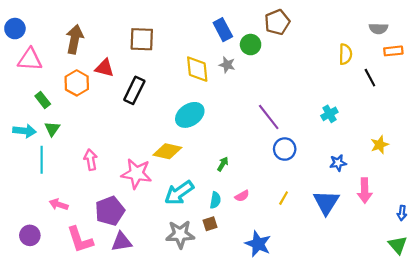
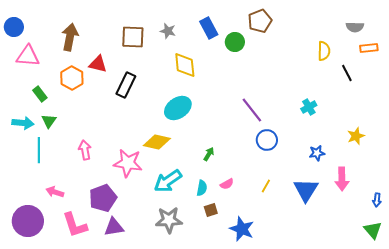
gray star: (227, 65) -> (168, 31), moved
brown square: (210, 224) -> (211, 210), moved
purple circle: (30, 235) -> (28, 221), size x1.6

